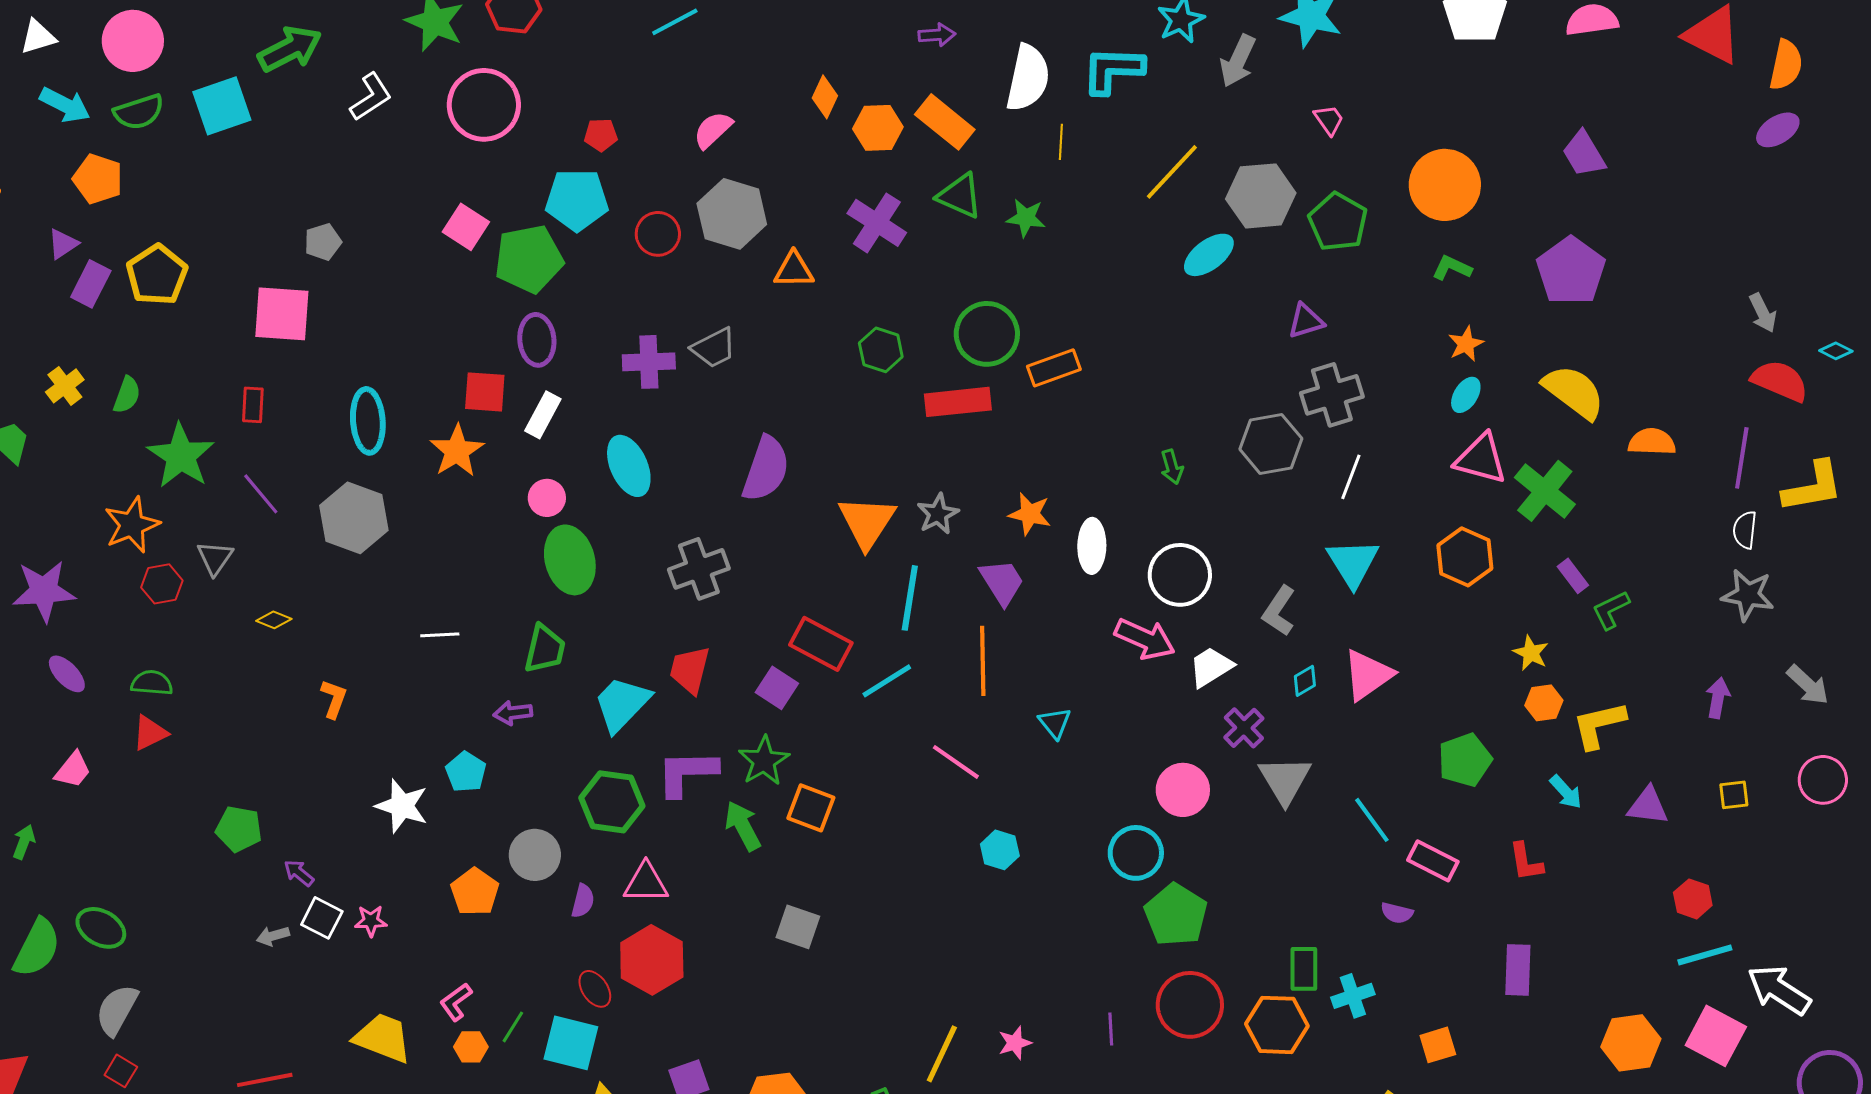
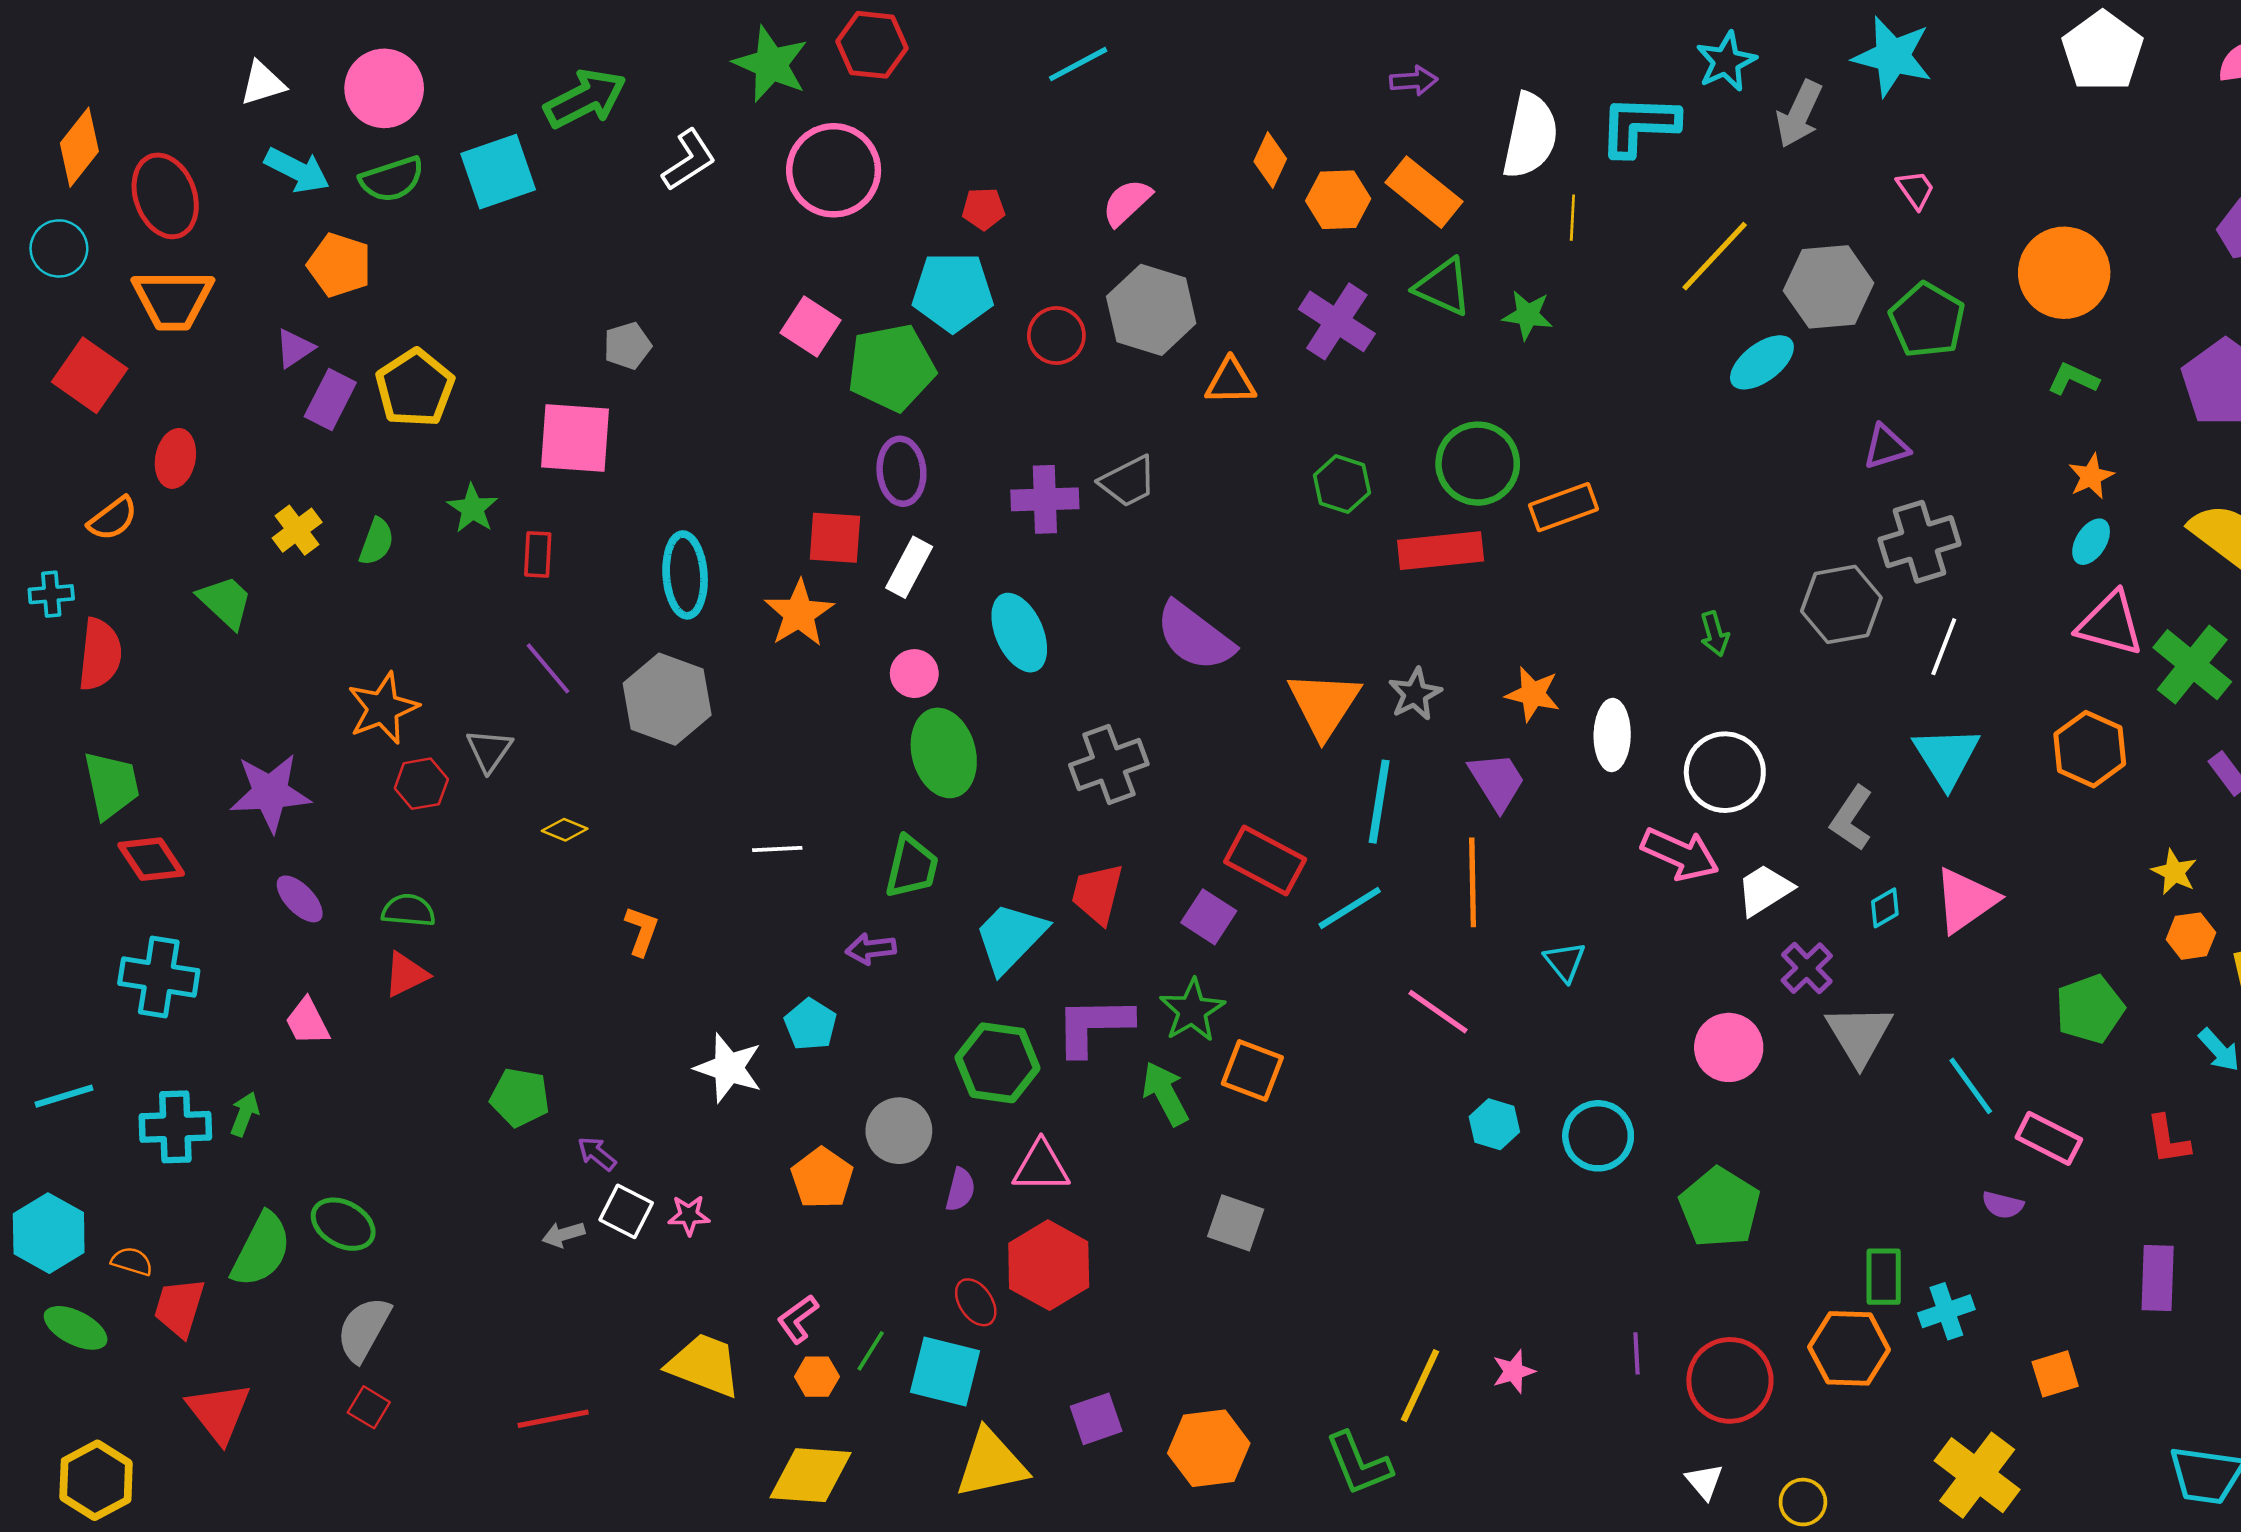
green star: (181, 456) -> (473, 508), moved, size x0.6
purple semicircle: (766, 469) -> (1195, 636), turned 108
pink trapezoid: (73, 770) -> (307, 1022), turned 114
cyan circle: (1136, 853) -> (1598, 1136), moved
red circle: (1190, 1005) -> (1730, 1380), moved

